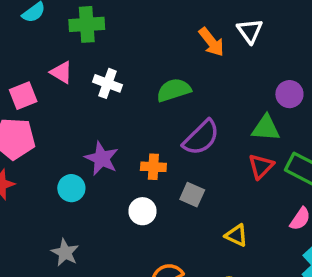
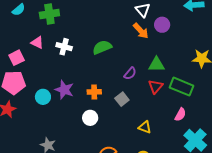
orange arrow: (211, 42) -> (141, 31), moved
purple circle: (289, 94) -> (162, 25), moved
purple semicircle: (201, 138) -> (130, 73), moved, size x0.6
cyan circle: (71, 188) -> (43, 97), moved
gray square: (192, 195) -> (122, 99), moved, turned 32

